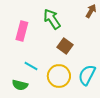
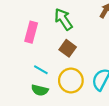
brown square: (65, 46) -> (68, 48), moved
green semicircle: (20, 85) -> (40, 90), moved

